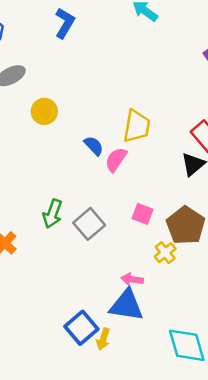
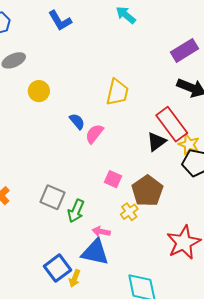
blue L-shape: (65, 23) -> (60, 21), turned 115
yellow trapezoid: (137, 126) -> (117, 92), moved
green arrow: (52, 214) -> (76, 211), moved
gray square: (89, 224) -> (52, 197), moved, turned -30

